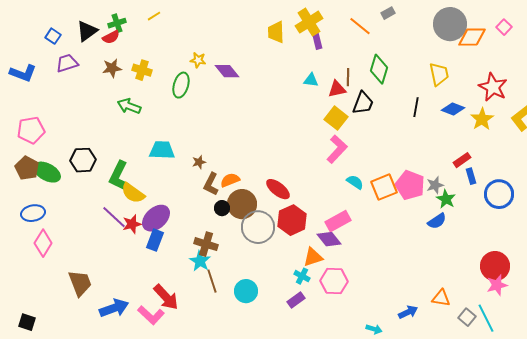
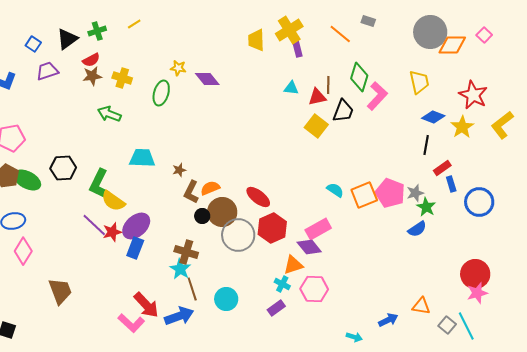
gray rectangle: (388, 13) -> (368, 21), turned 48
red semicircle: (111, 37) -> (91, 60), moved
black line: (416, 107) -> (426, 145), moved
pink L-shape: (337, 149) -> (377, 96), moved
blue arrow: (114, 308) -> (179, 316), moved

